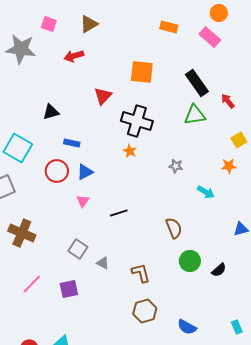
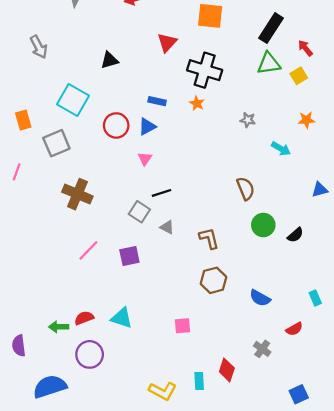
black rectangle: (197, 83) -> (271, 28), turned 68
yellow square: (239, 140) -> (299, 76), moved
blue rectangle: (72, 143) -> (157, 101), moved
black line: (119, 213) -> (162, 193), moved

